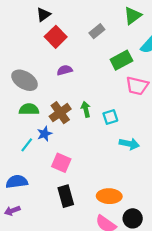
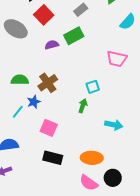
green rectangle: (121, 60) -> (74, 36), moved
gray ellipse: (25, 80) -> (16, 29), moved
green arrow: (86, 109) -> (83, 106), moved, turned 32
cyan arrow: (129, 144) -> (114, 125), moved
black rectangle: (66, 196) -> (53, 158), turned -60

